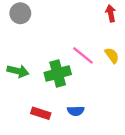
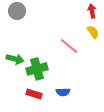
yellow semicircle: (112, 55) -> (93, 32), moved
green cross: (58, 74) -> (37, 69), moved

